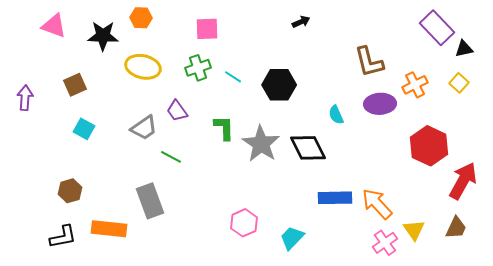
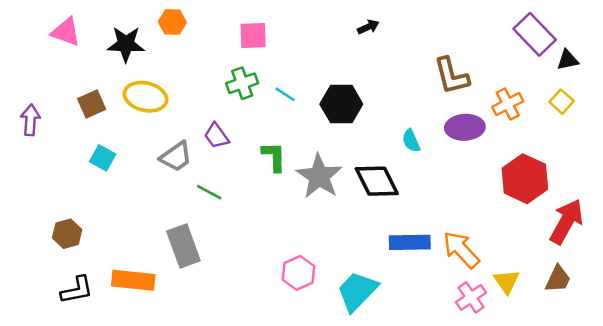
yellow ellipse: (143, 67) -> (145, 97), moved
brown hexagon: (70, 191) -> (67, 234), moved
cyan trapezoid: (292, 238) -> (357, 291), size x1.4

